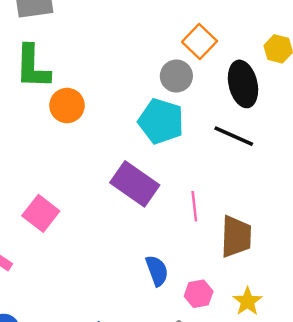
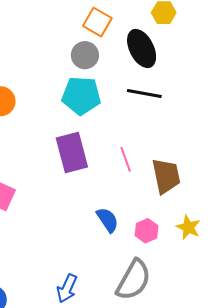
purple rectangle: (135, 184) -> (72, 153), turned 54

